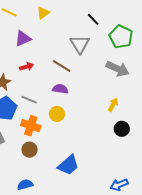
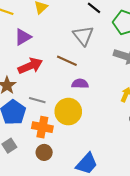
red arrow: (27, 67) -> (30, 66), size x1.6
purple semicircle: (60, 89) -> (80, 84), moved
yellow circle: (57, 114) -> (68, 112), size x1.6

